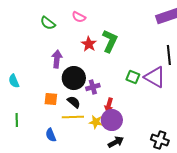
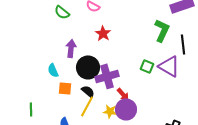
green L-shape: (110, 41) -> (162, 30), moved
cyan semicircle: (14, 81) -> (53, 70), moved
purple cross: (93, 87) -> (107, 76), size x1.6
red arrow: (109, 105) -> (123, 94), turned -56
yellow line: (73, 117) -> (87, 106), turned -60

